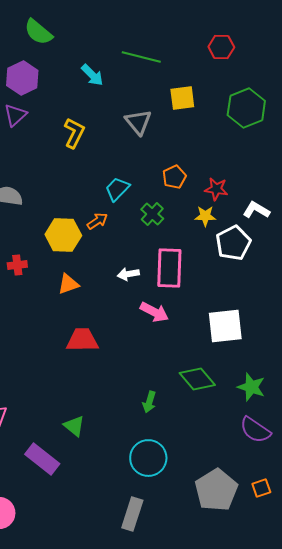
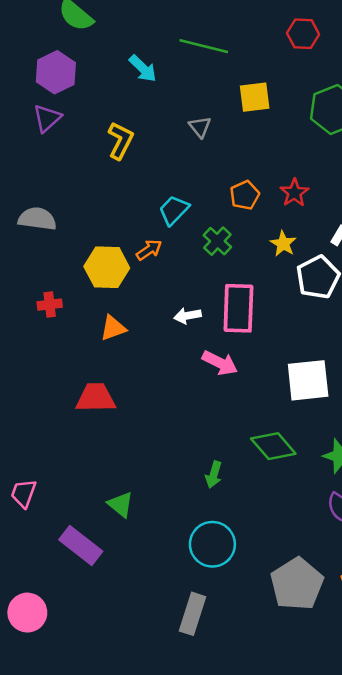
gray triangle: (138, 122) -> (200, 127), size x0.7
red star: (216, 189) -> (294, 193), moved, turned 30
yellow star: (205, 216) -> (283, 244), turned 30
red trapezoid: (82, 340) -> (96, 398), moved

